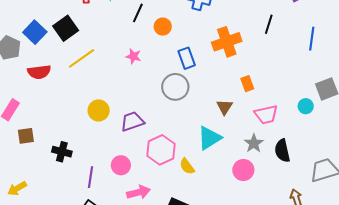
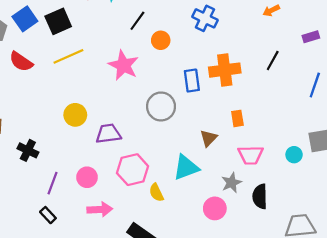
pink star: (133, 56) -> (124, 65), size x1.8
blue rectangle: (187, 58) -> (192, 81), moved
red semicircle: (39, 72) -> (21, 62), turned 30

